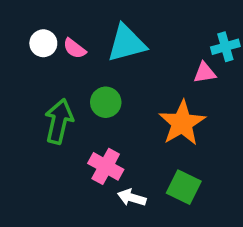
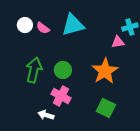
green circle: (106, 102) -> (63, 70), moved
white arrow: (132, 198) -> (46, 115), moved

